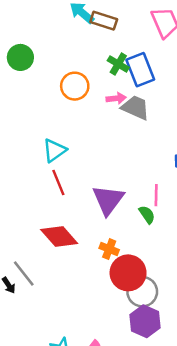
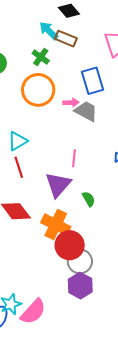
green cross: (118, 64) -> (41, 57), moved
orange circle: (75, 86) -> (38, 90), size x1.4
pink line: (156, 195) -> (74, 158), moved
orange cross: (109, 249) -> (56, 225), size x1.8

